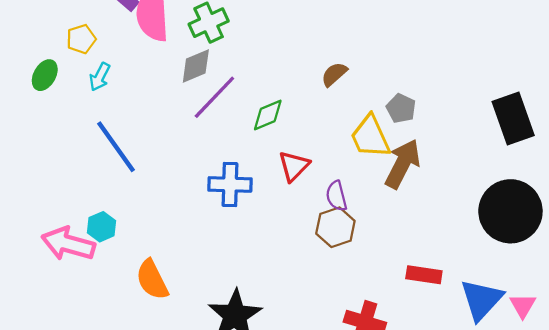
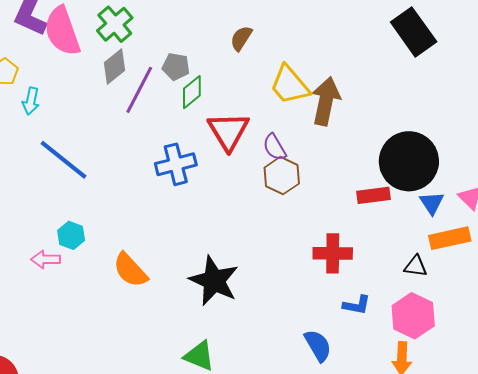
gray pentagon: (401, 108) -> (176, 67), moved
red triangle: (294, 166) -> (228, 131), size x1.4
black circle: (510, 211) -> (409, 161), moved
pink arrow: (68, 244) -> (46, 259), size x0.6
blue triangle: (481, 300) -> (432, 203), size x0.6

